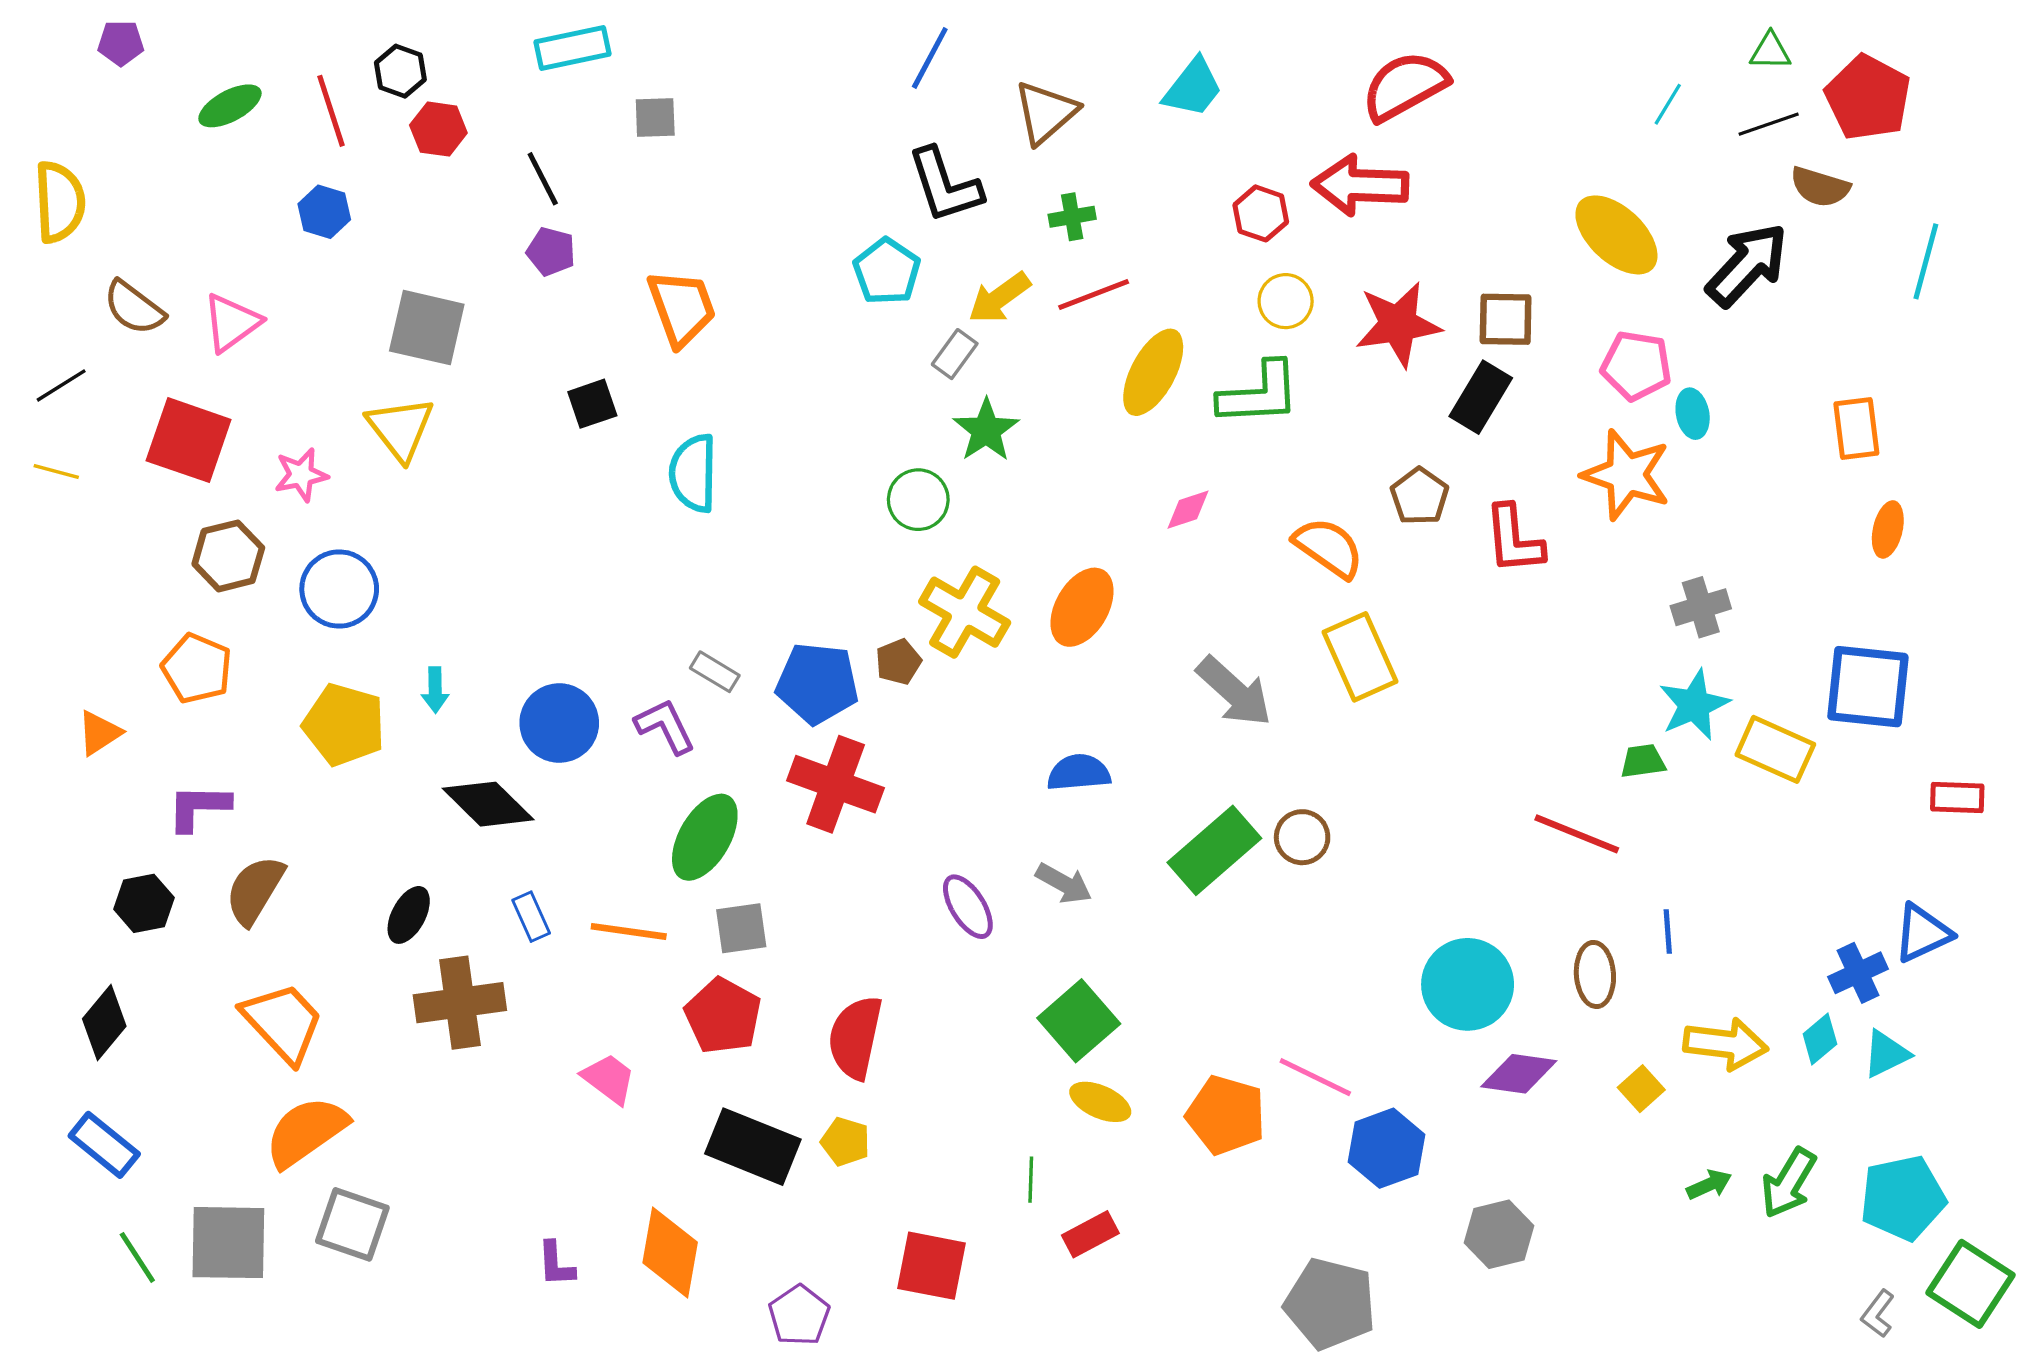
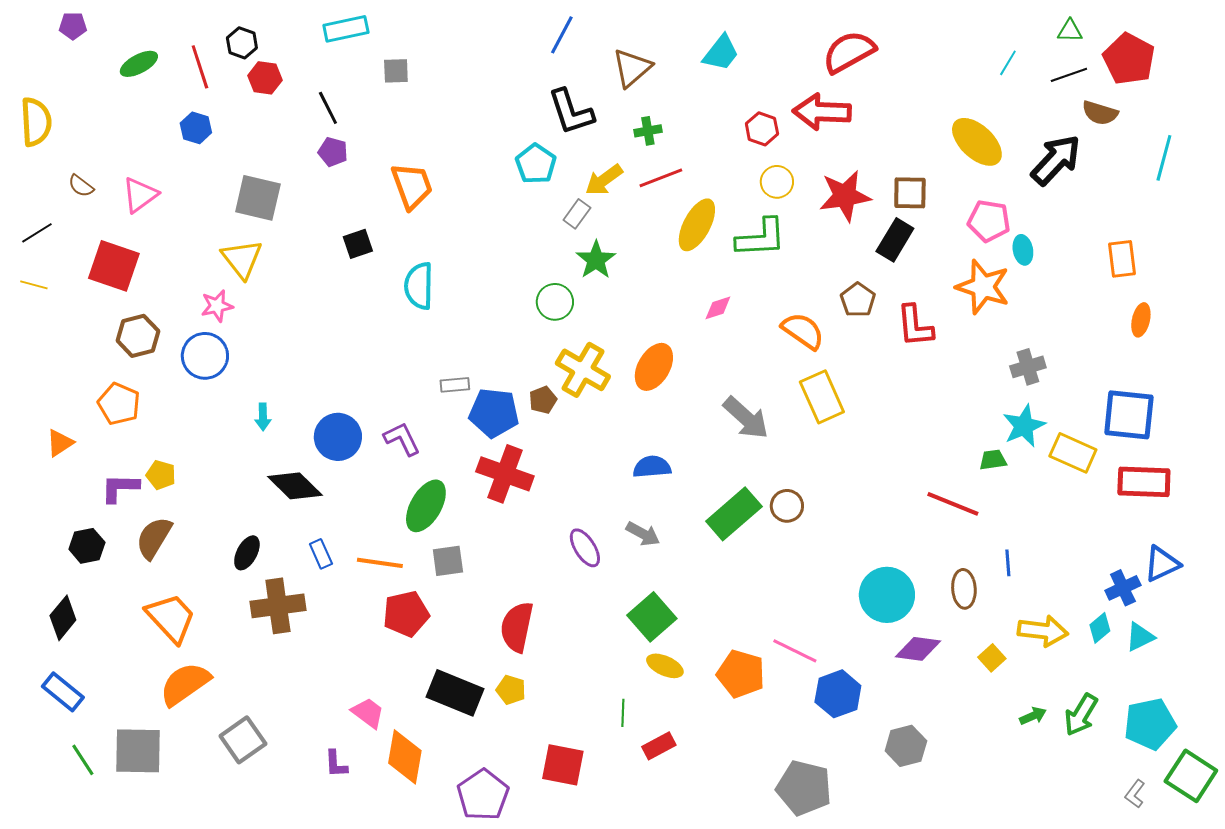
brown semicircle: (134, 308) -> (81, 186), size x0.7
pink star: (301, 475) -> (217, 306), moved
gray rectangle: (715, 672) -> (455, 385), moved, turned -36
yellow pentagon: (344, 725) -> (161, 475), moved, size x0.6
red rectangle: (1957, 797) -> (1144, 482), moved, size x1.6
red pentagon: (723, 1016) -> (406, 614), moved, turned 30
pink trapezoid: (609, 1079) -> (368, 713), moved
gray square: (352, 1224) -> (243, 740), moved, turned 36
purple pentagon: (799, 1315) -> (483, 795), size x1.4

